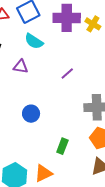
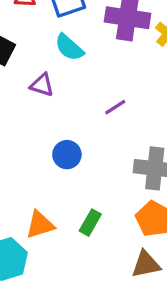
blue circle: (31, 114) -> (67, 155), moved
orange triangle: (43, 173) -> (40, 225), moved

